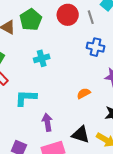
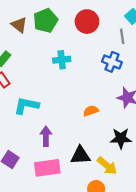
gray line: (91, 17) -> (122, 36), moved
cyan cross: (42, 58) -> (62, 60), moved
black triangle: (81, 134) -> (80, 155), turned -30

